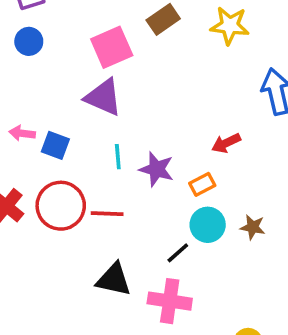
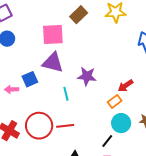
pink square: (112, 47) -> (53, 34), turned 30
red arrow: (226, 143) -> (126, 86), moved
blue square: (55, 145) -> (30, 79), moved, turned -35
purple star: (157, 169) -> (87, 76), moved

